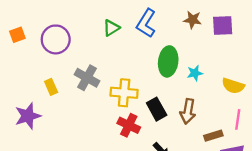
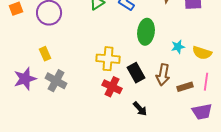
cyan star: (195, 73) -> (178, 47), moved
gray cross: (87, 78) -> (56, 81), moved
brown rectangle: (213, 136) -> (185, 87), moved

